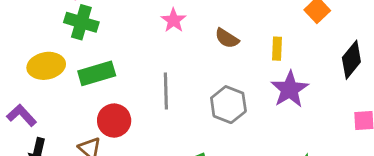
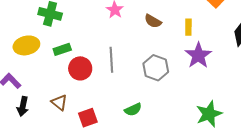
green rectangle: (97, 73) -> (62, 49), size x0.7
red circle: (114, 121) -> (80, 68), moved

